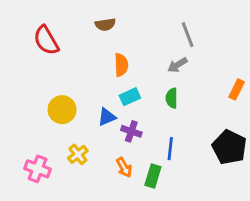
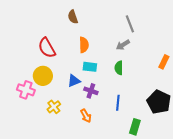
brown semicircle: (105, 25) -> (73, 17), turned 80
red semicircle: (46, 40) -> (47, 48), moved
cyan rectangle: (130, 97) -> (90, 67), turned 32
pink cross: (38, 169) -> (26, 90), moved
green rectangle: (153, 176) -> (135, 127), moved

